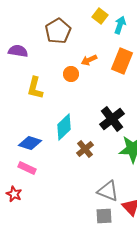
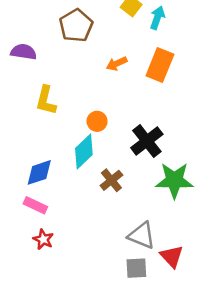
orange circle: (71, 74) -> (97, 121), moved
blue diamond: (30, 143) -> (39, 172), turned -35
red star: (14, 194) -> (43, 239), moved

